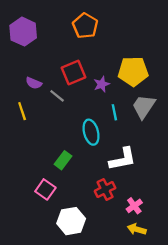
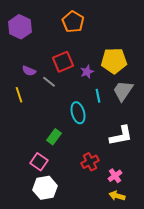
white L-shape: (123, 159) -> (121, 136), moved
white hexagon: (71, 221) -> (45, 188), moved

